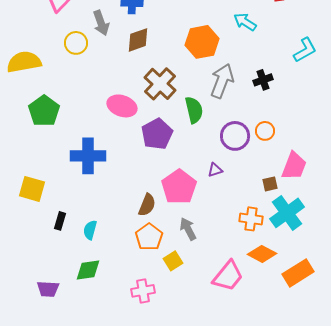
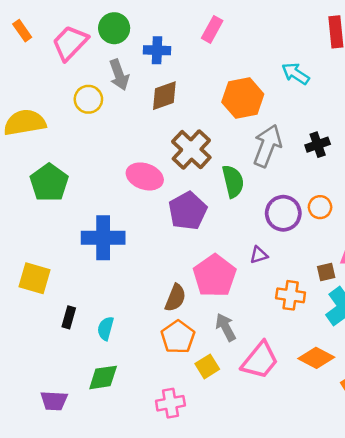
orange cross: (251, 219) -> (291, 295), moved
pink trapezoid: (228, 276) -> (260, 360), moved

